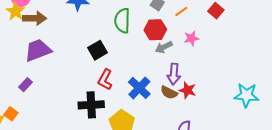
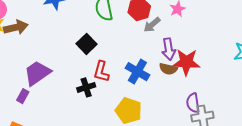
purple trapezoid: (38, 50) -> (37, 73), moved
red star: (188, 90) -> (186, 62), size x1.5
black cross: (91, 105) -> (86, 87), moved, size x0.7

